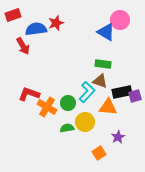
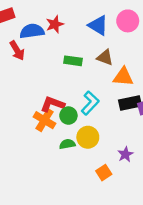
blue triangle: (106, 32) -> (98, 25), moved
green rectangle: (103, 64) -> (73, 61), moved
brown triangle: (100, 81) -> (105, 57), moved
red L-shape: (29, 94) -> (52, 104), moved
orange triangle: (108, 107) -> (123, 77), moved

